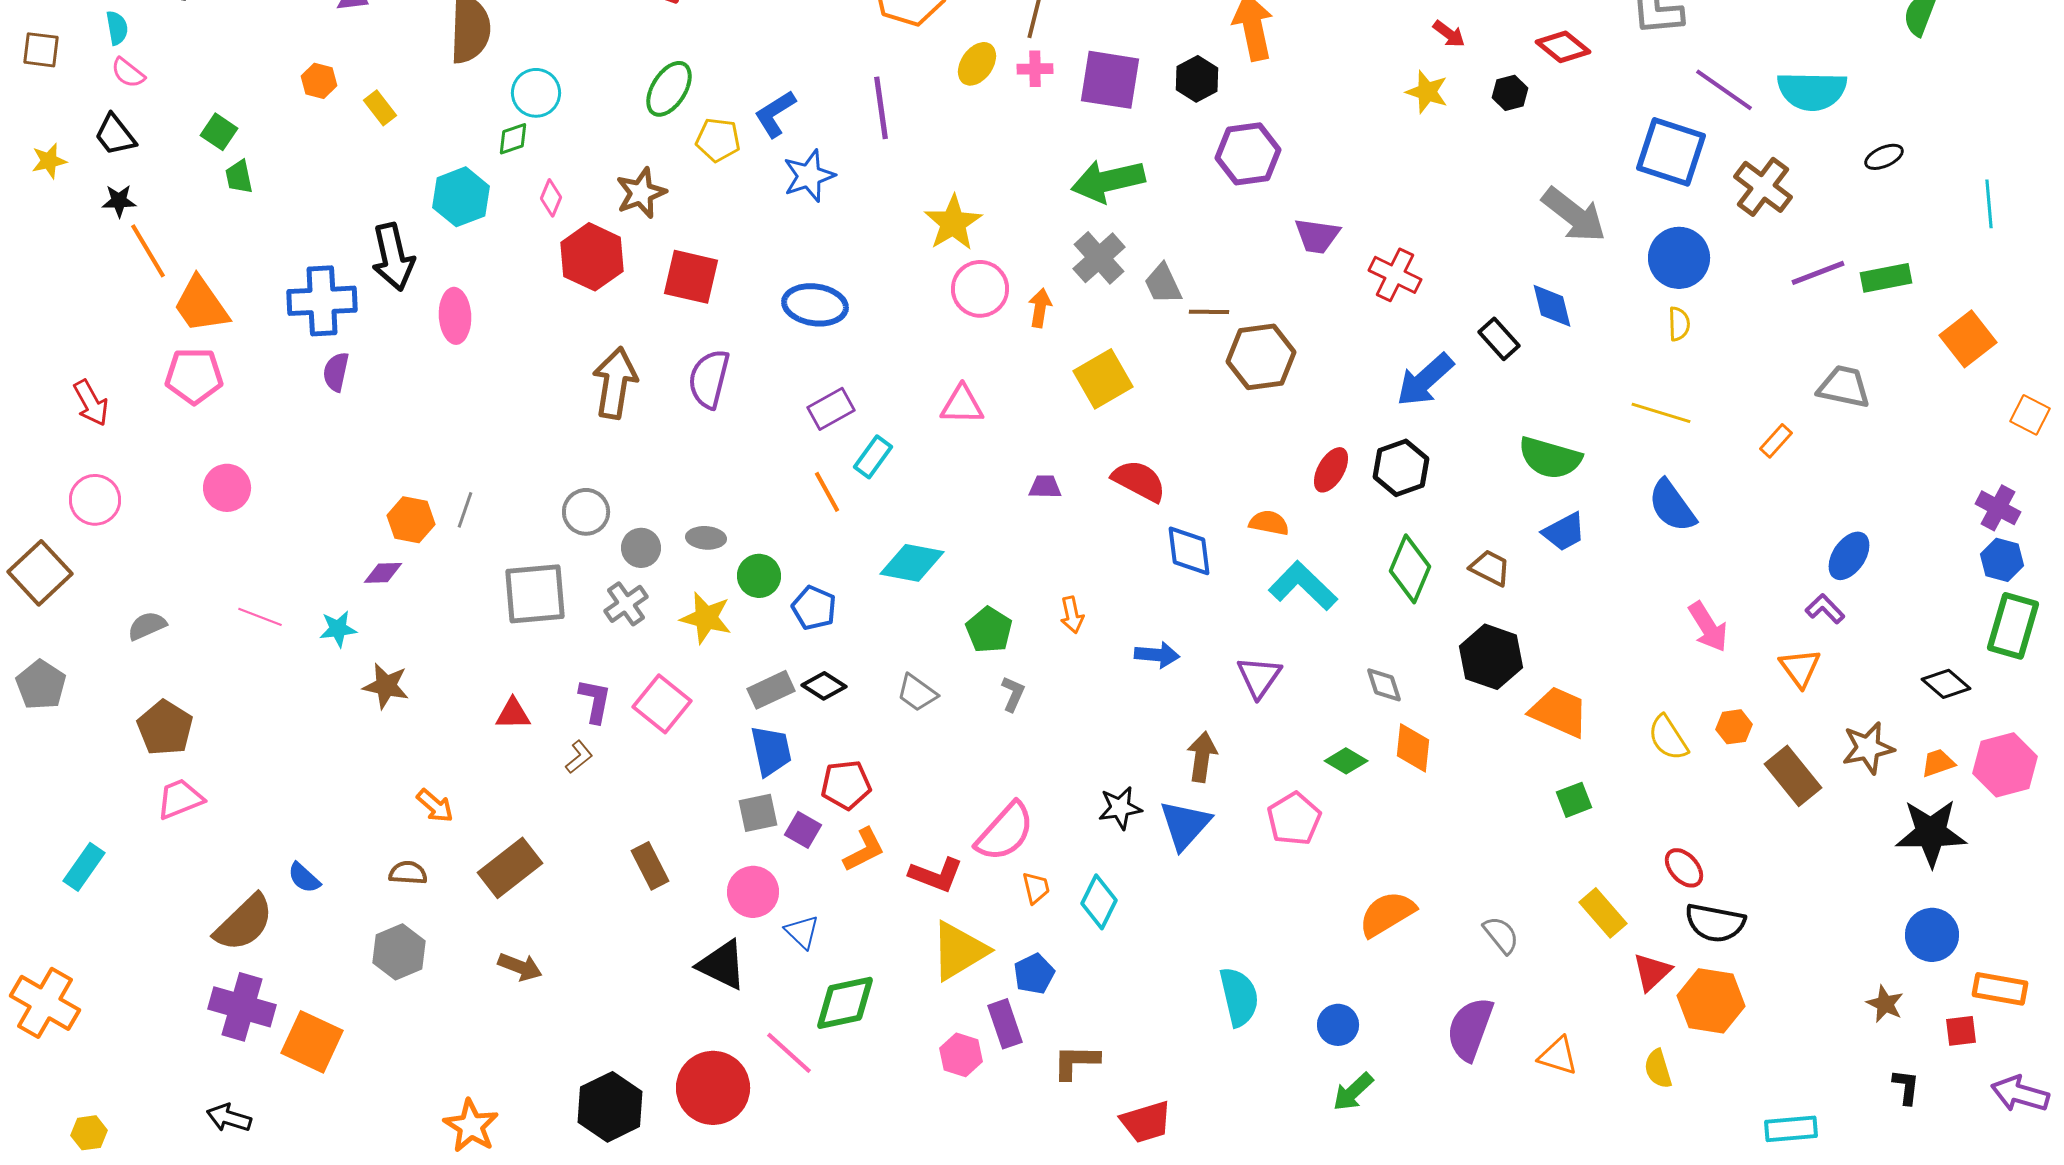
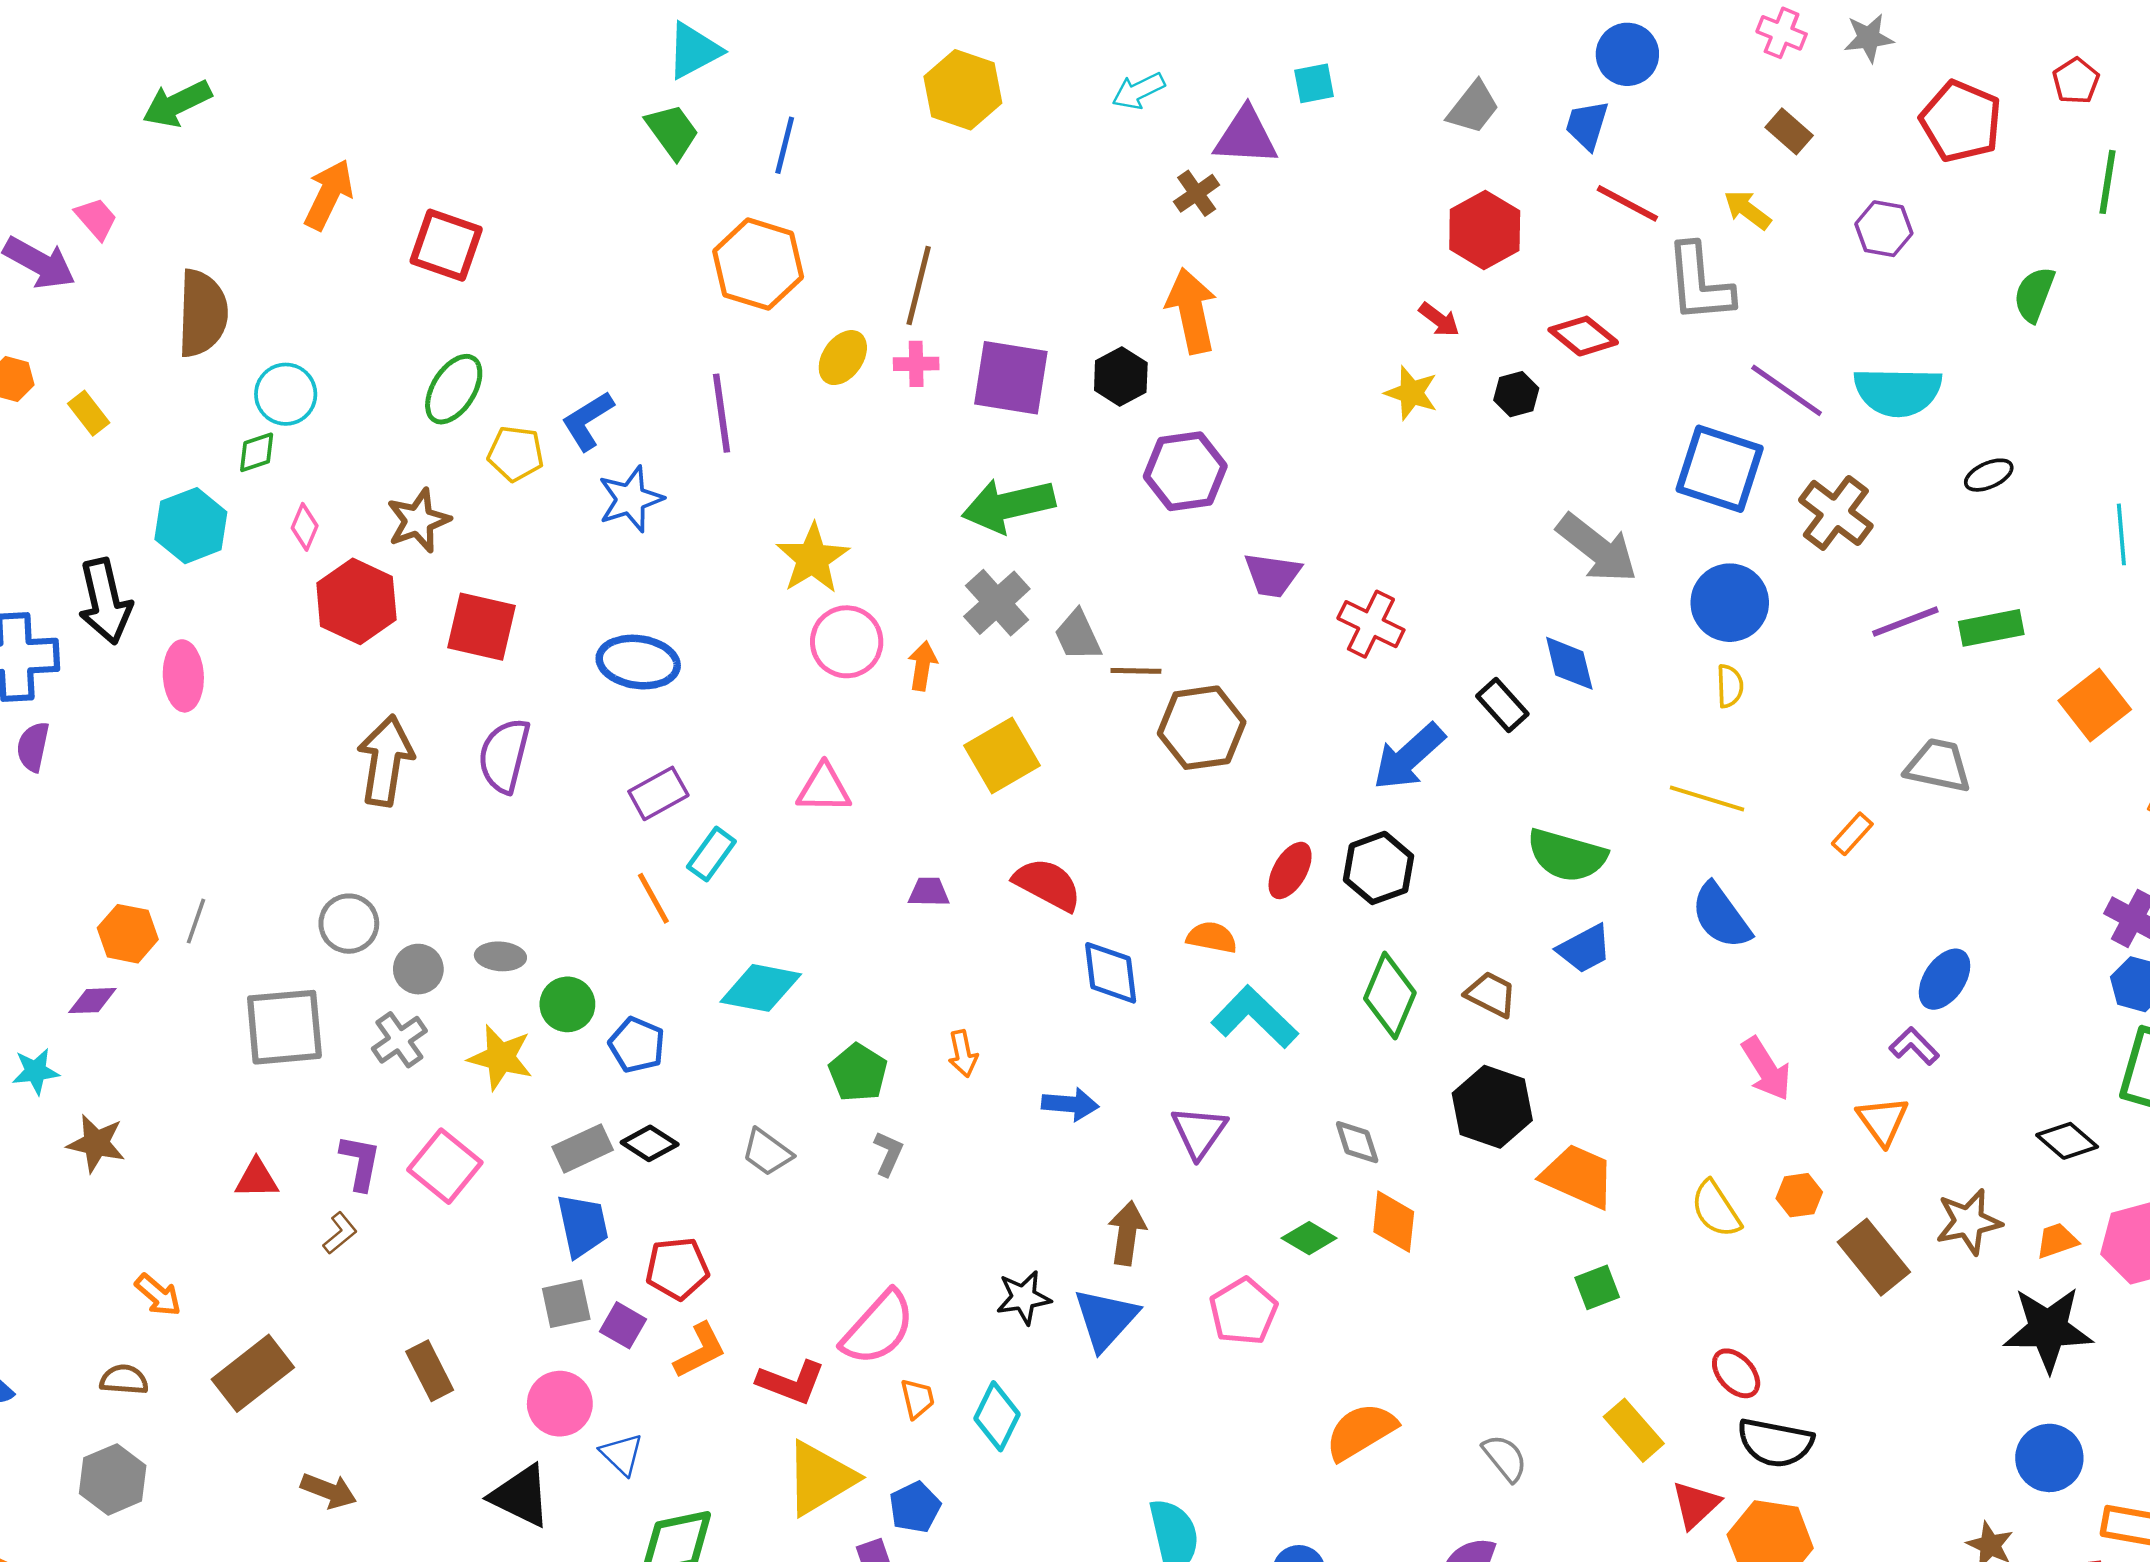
brown arrow: (520, 967) -> (329, 1491), moved

